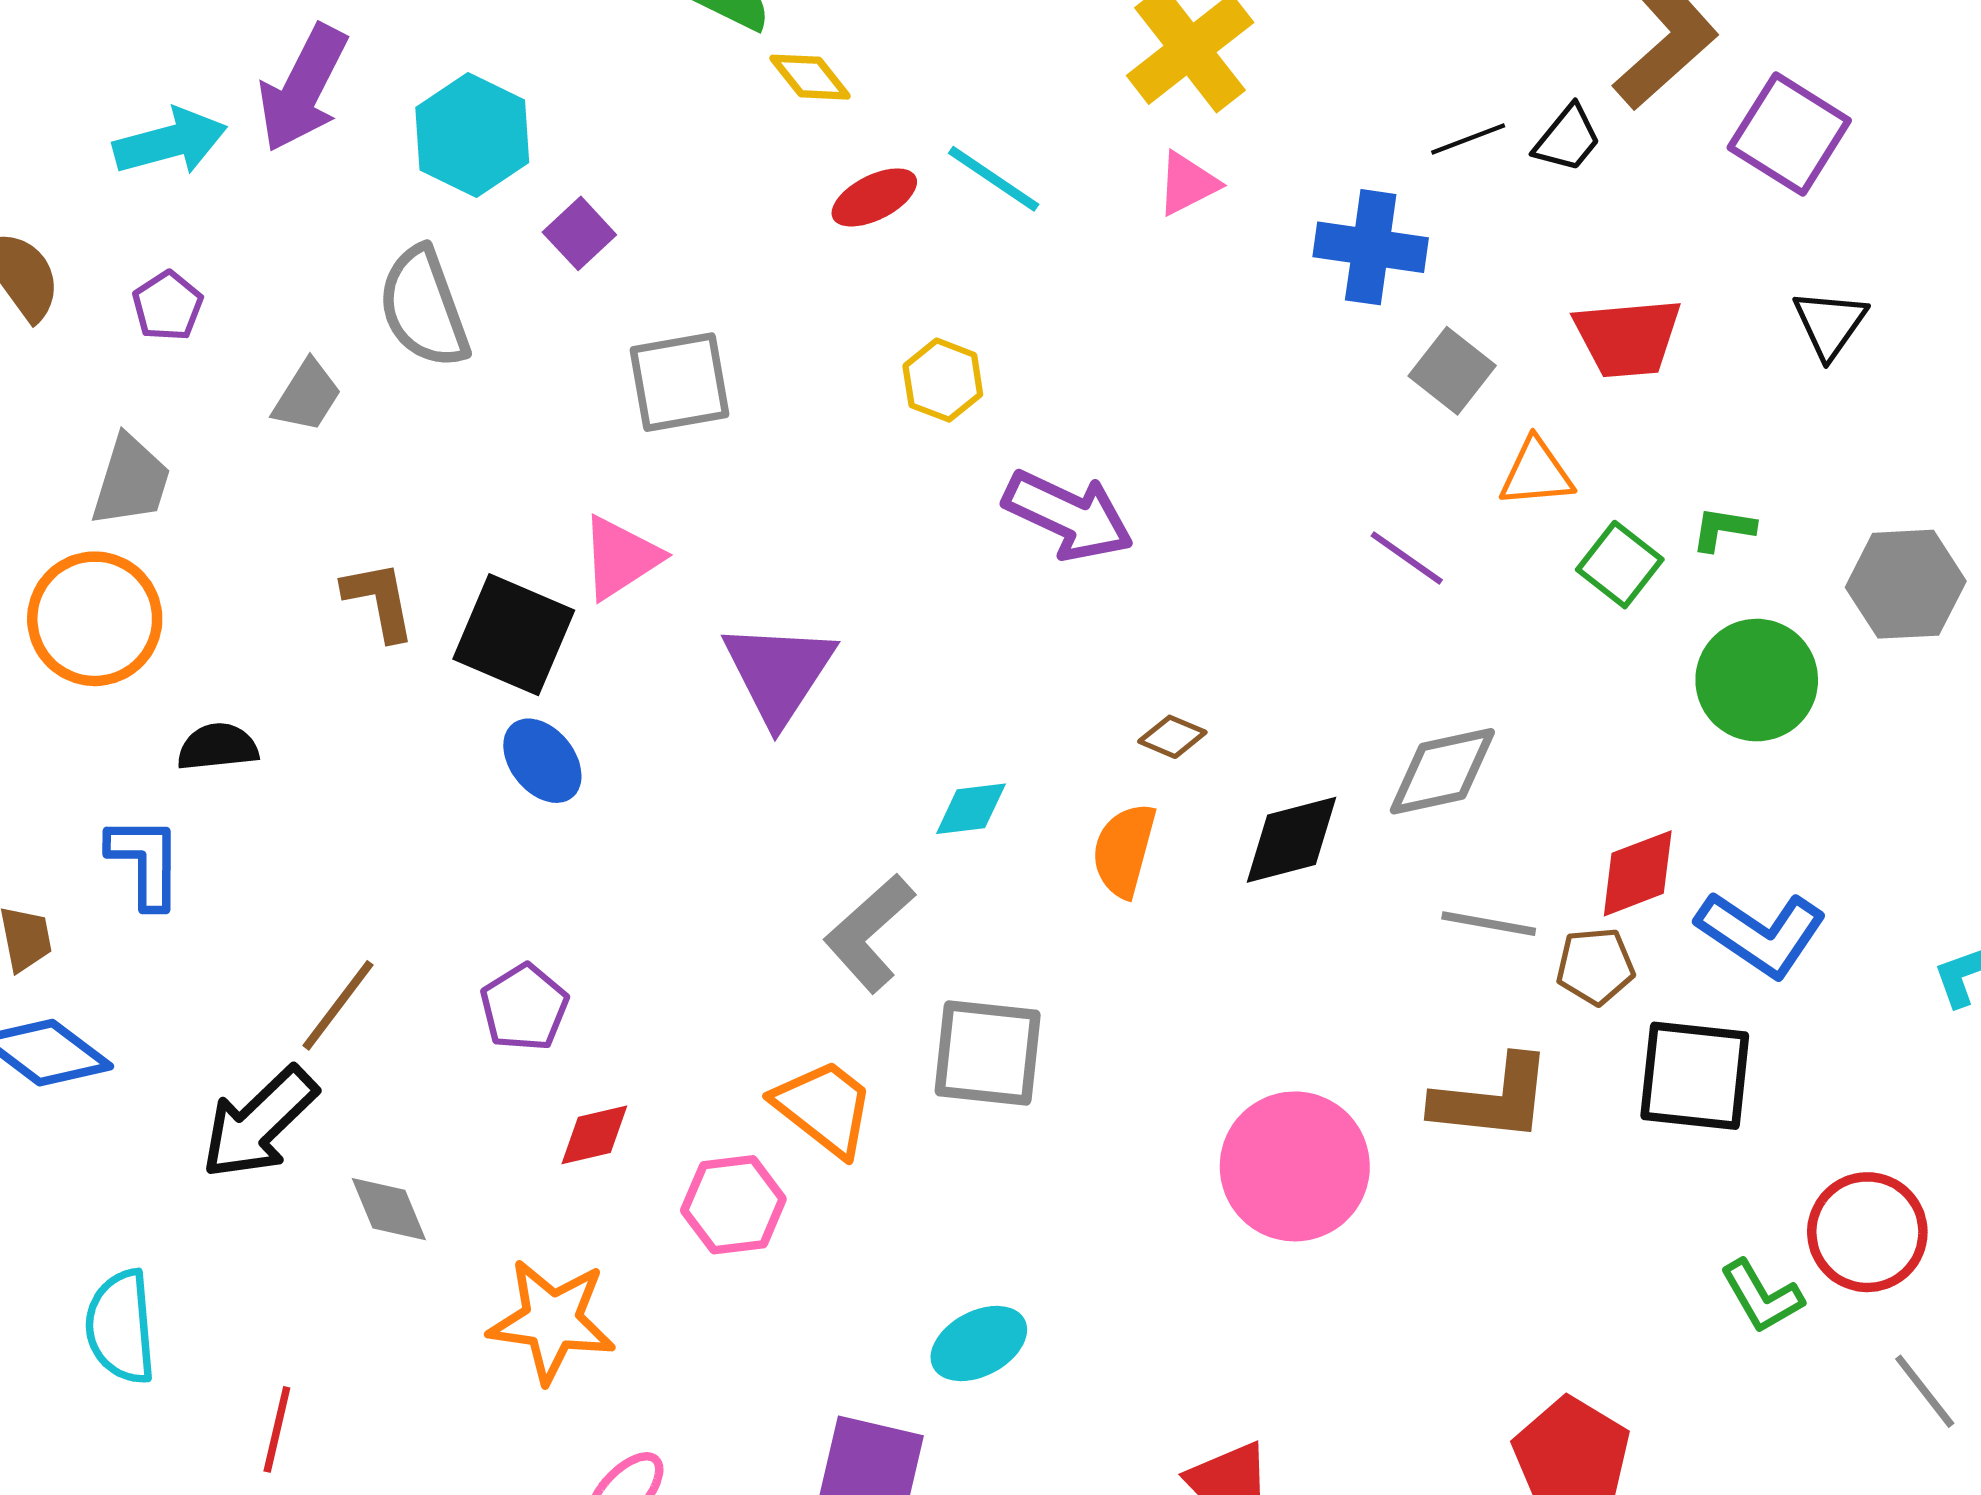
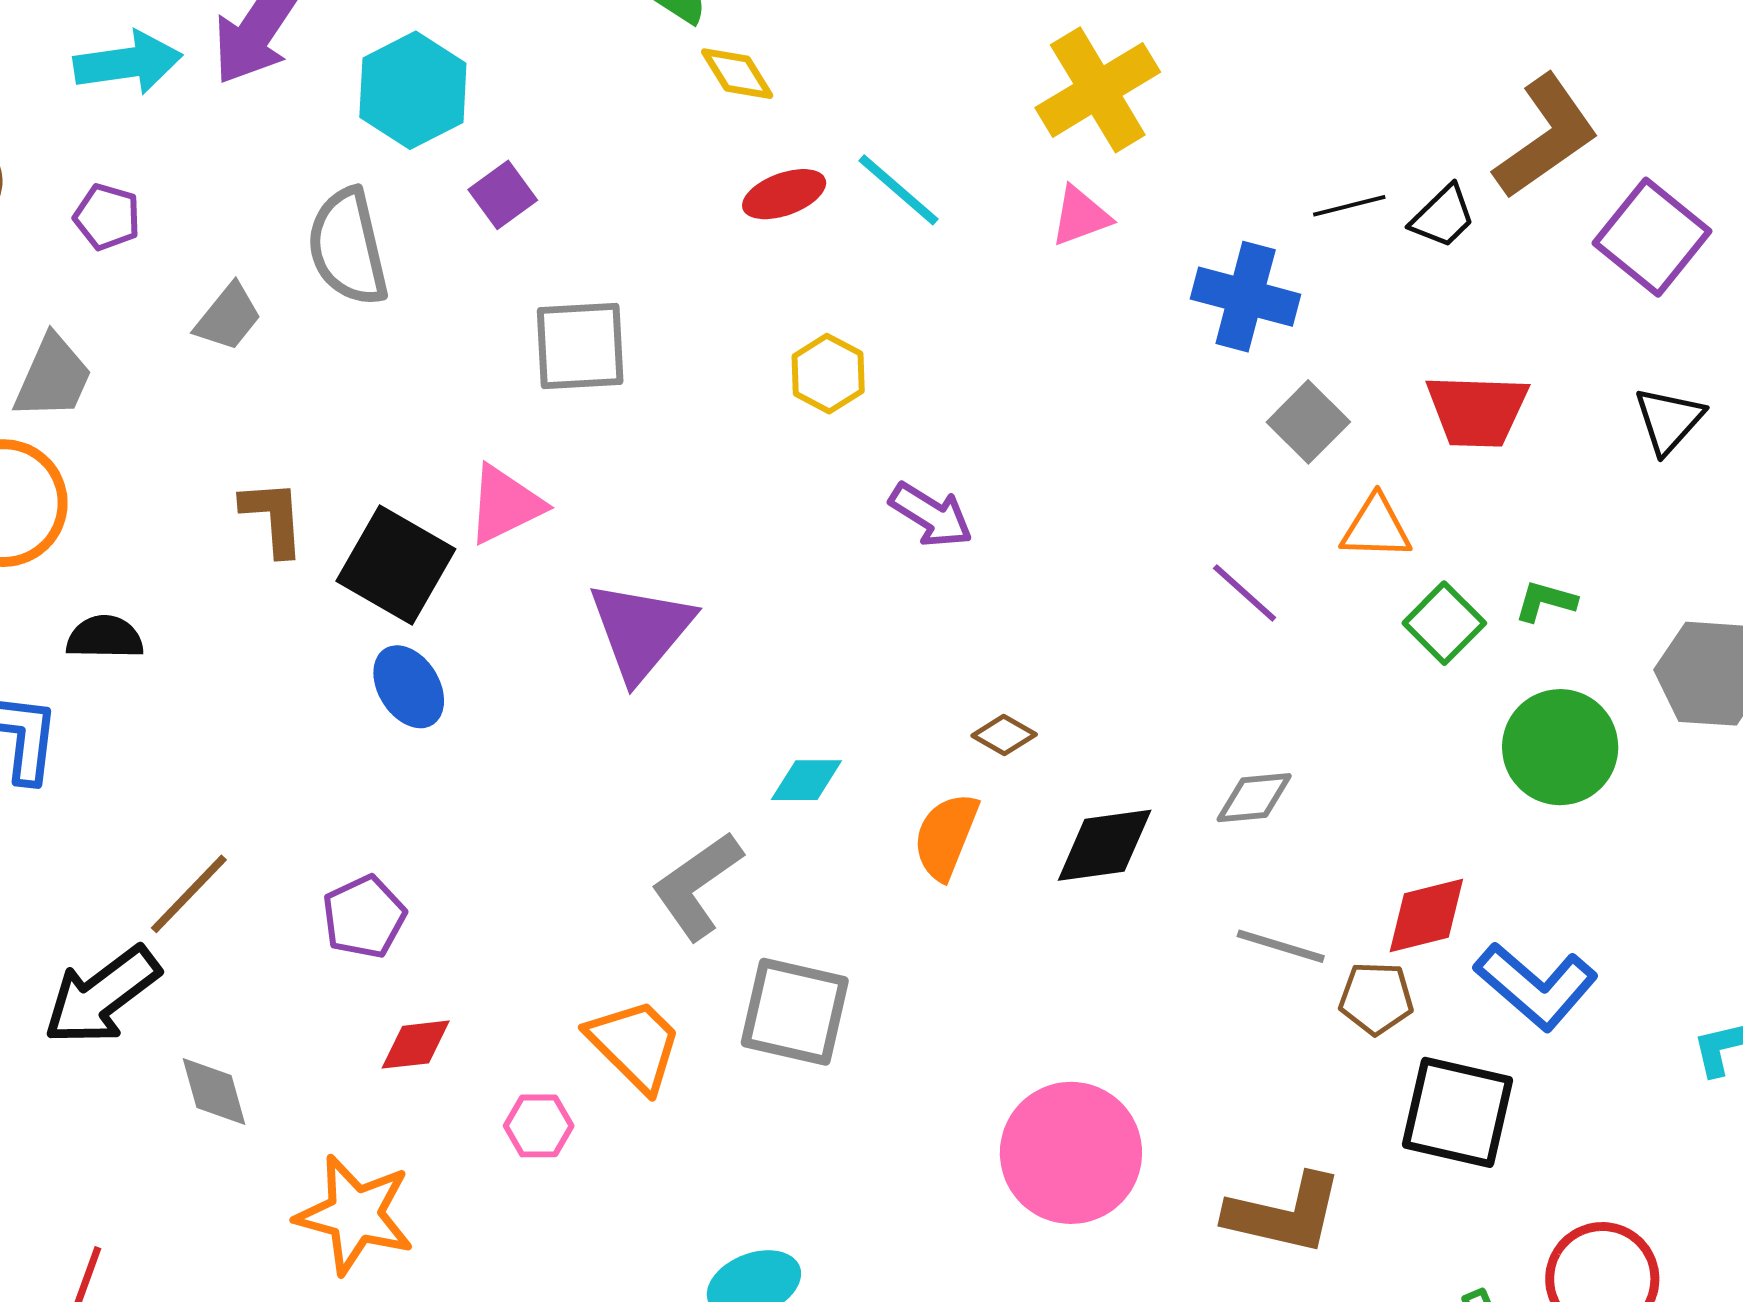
purple pentagon: (168, 306) -> (107, 217), turned -30
purple arrow: (1068, 515) -> (931, 515), size x0.7
gray diamond: (1442, 771) -> (1254, 798), size x0.7
brown L-shape: (1492, 1099) -> (1284, 1214), moved
pink hexagon: (733, 1205) -> (539, 1126), size x0.7

